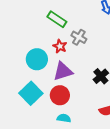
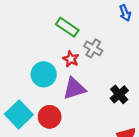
cyan square: (31, 93) -> (19, 114), moved
red circle: (60, 95) -> (50, 117), moved

